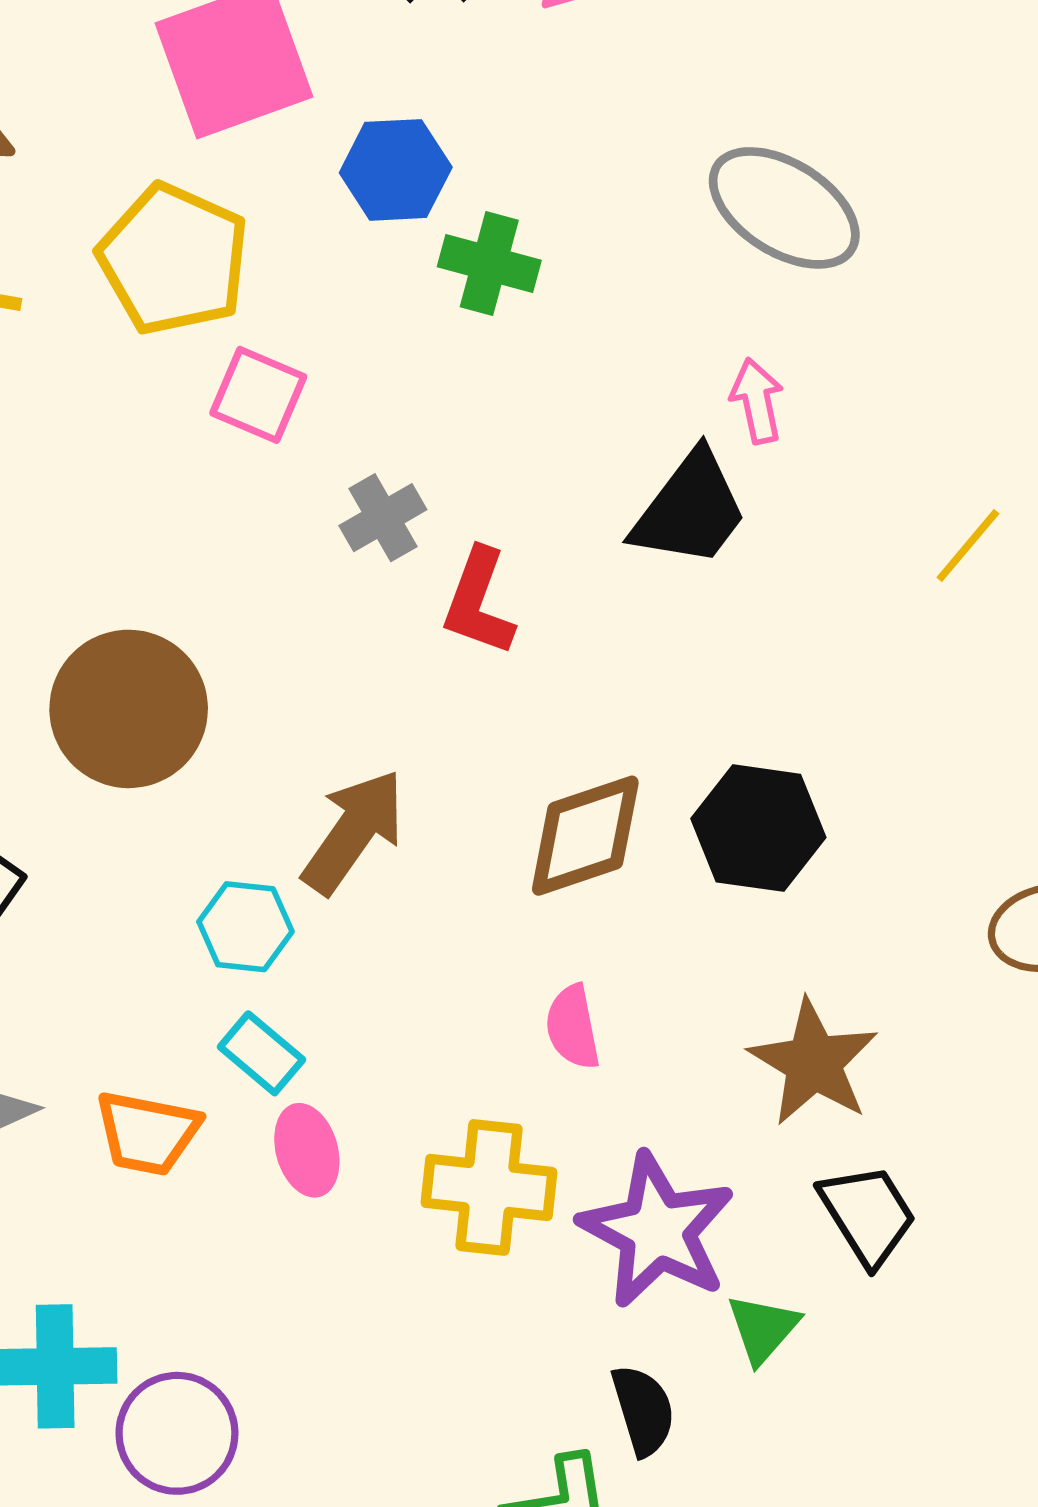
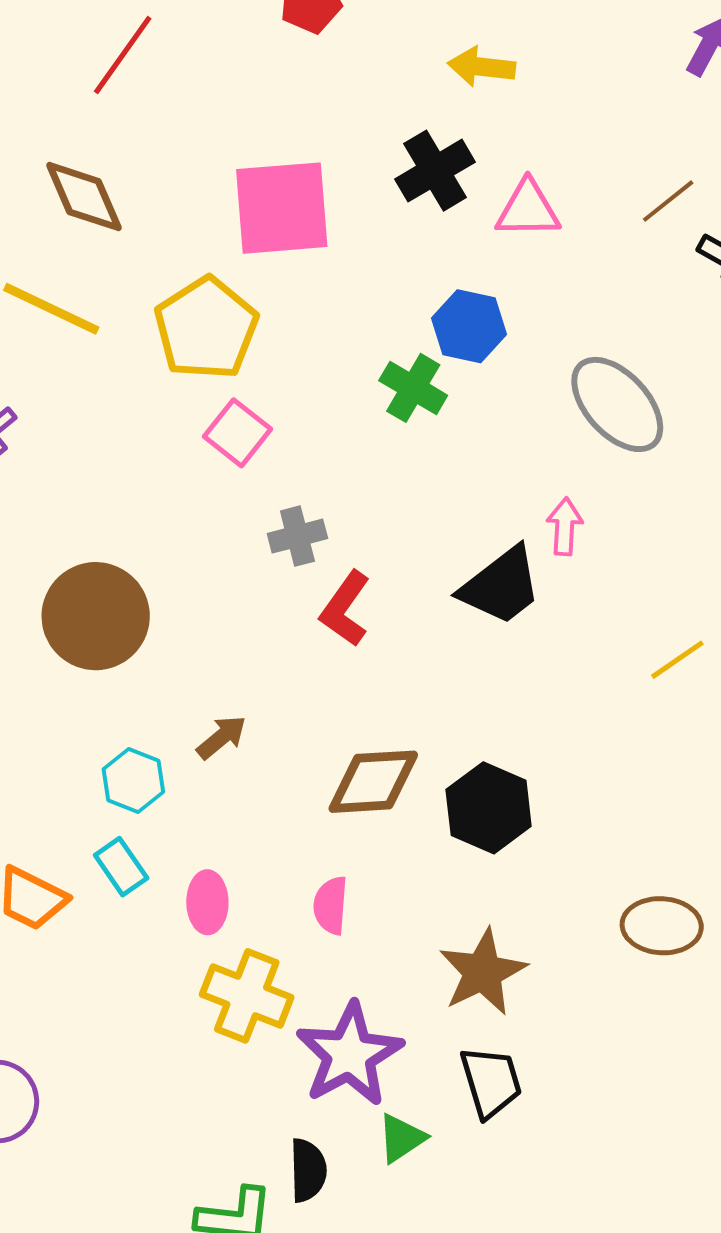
blue hexagon: (396, 170) -> (469, 326), moved
brown arrow: (354, 832) -> (222, 737), size x0.6
pink ellipse: (307, 1150) -> (207, 902), moved

